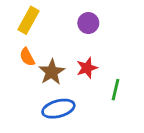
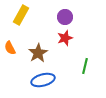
orange semicircle: (27, 57) -> (10, 48), moved
red star: (87, 68) -> (65, 38), moved

